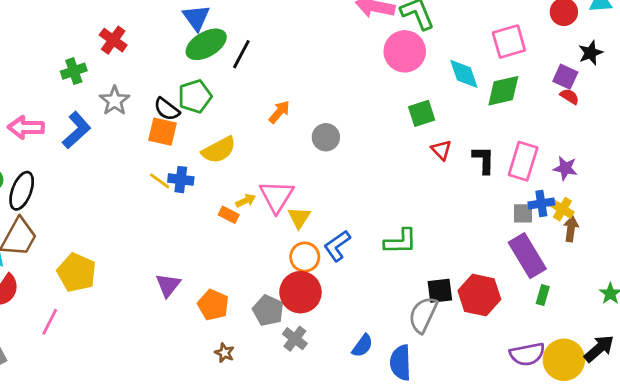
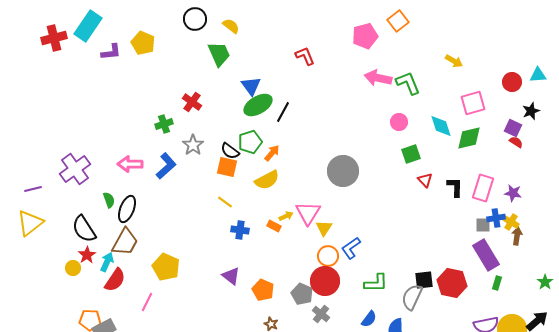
pink circle: (405, 51) -> (399, 122), moved, size x0.6
orange arrow: (279, 112) -> (272, 153), moved
gray circle: (326, 137) -> (343, 171), size x1.6
blue cross: (181, 180) -> (240, 230), moved
green L-shape: (401, 241) -> (376, 283), moved
purple triangle: (168, 285) -> (231, 276), turned -30

